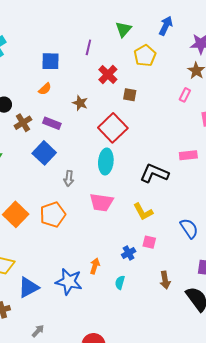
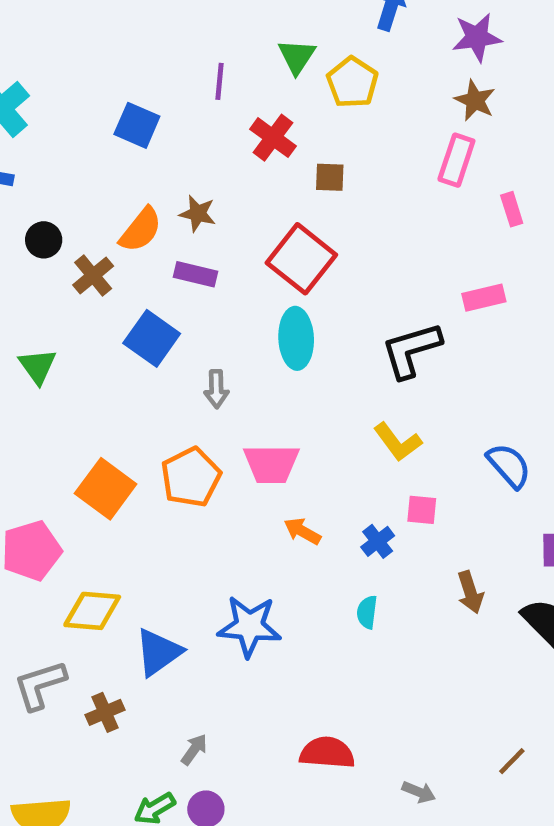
green triangle: (123, 29) -> (297, 57), moved
blue square: (51, 61) -> (137, 125), turned 30
orange semicircle: (45, 89) -> (141, 230), moved, size x1.5
pink rectangle: (185, 95) -> (456, 160), size x1.5
brown star: (80, 103) -> (198, 214), moved
purple rectangle: (52, 123) -> (195, 274), moved
black L-shape: (154, 173) -> (411, 350), turned -32
pink trapezoid: (101, 202) -> (271, 464), moved
orange arrow: (95, 266) -> (302, 531), moved, turned -70

